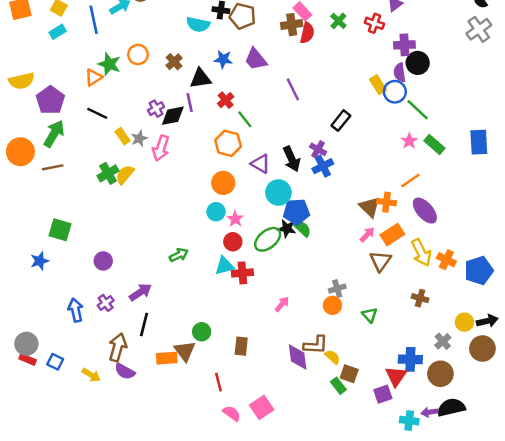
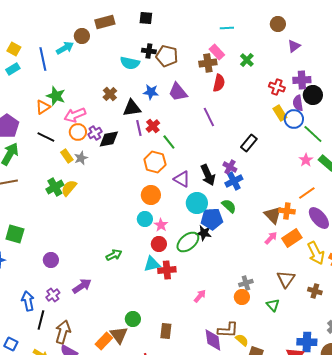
red cross: (374, 23) -> (277, 87), moved
red semicircle: (307, 33) -> (219, 83), moved
orange circle: (138, 55) -> (78, 132), moved
purple line: (190, 103) -> (139, 128), moved
pink arrow: (161, 148) -> (75, 115), moved, turned 50
green semicircle: (302, 229) -> (229, 206), moved
brown triangle: (380, 261) -> (286, 279), moved
black line: (144, 325) -> (41, 320), moved
orange rectangle: (167, 358) -> (104, 341), turned -42

